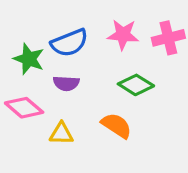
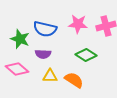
blue semicircle: (69, 43) -> (45, 29), turned 35
yellow triangle: (61, 134) -> (50, 76), moved

